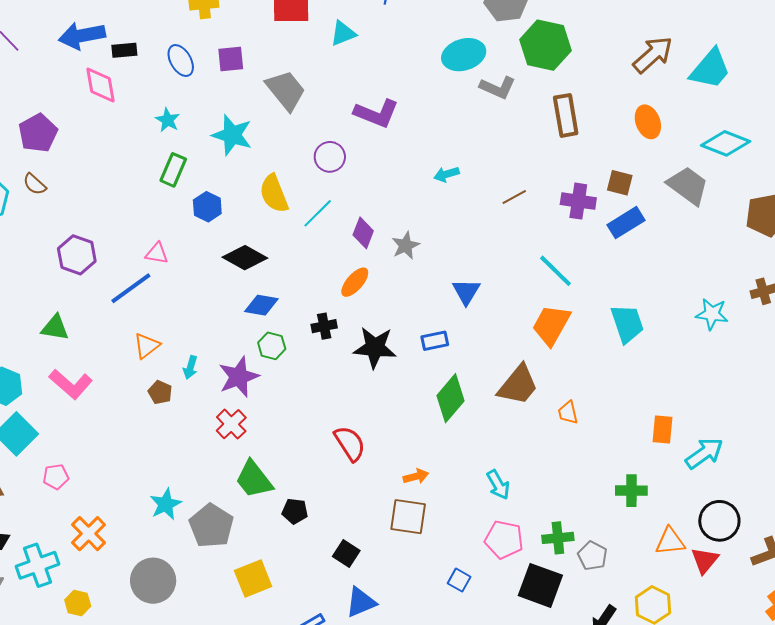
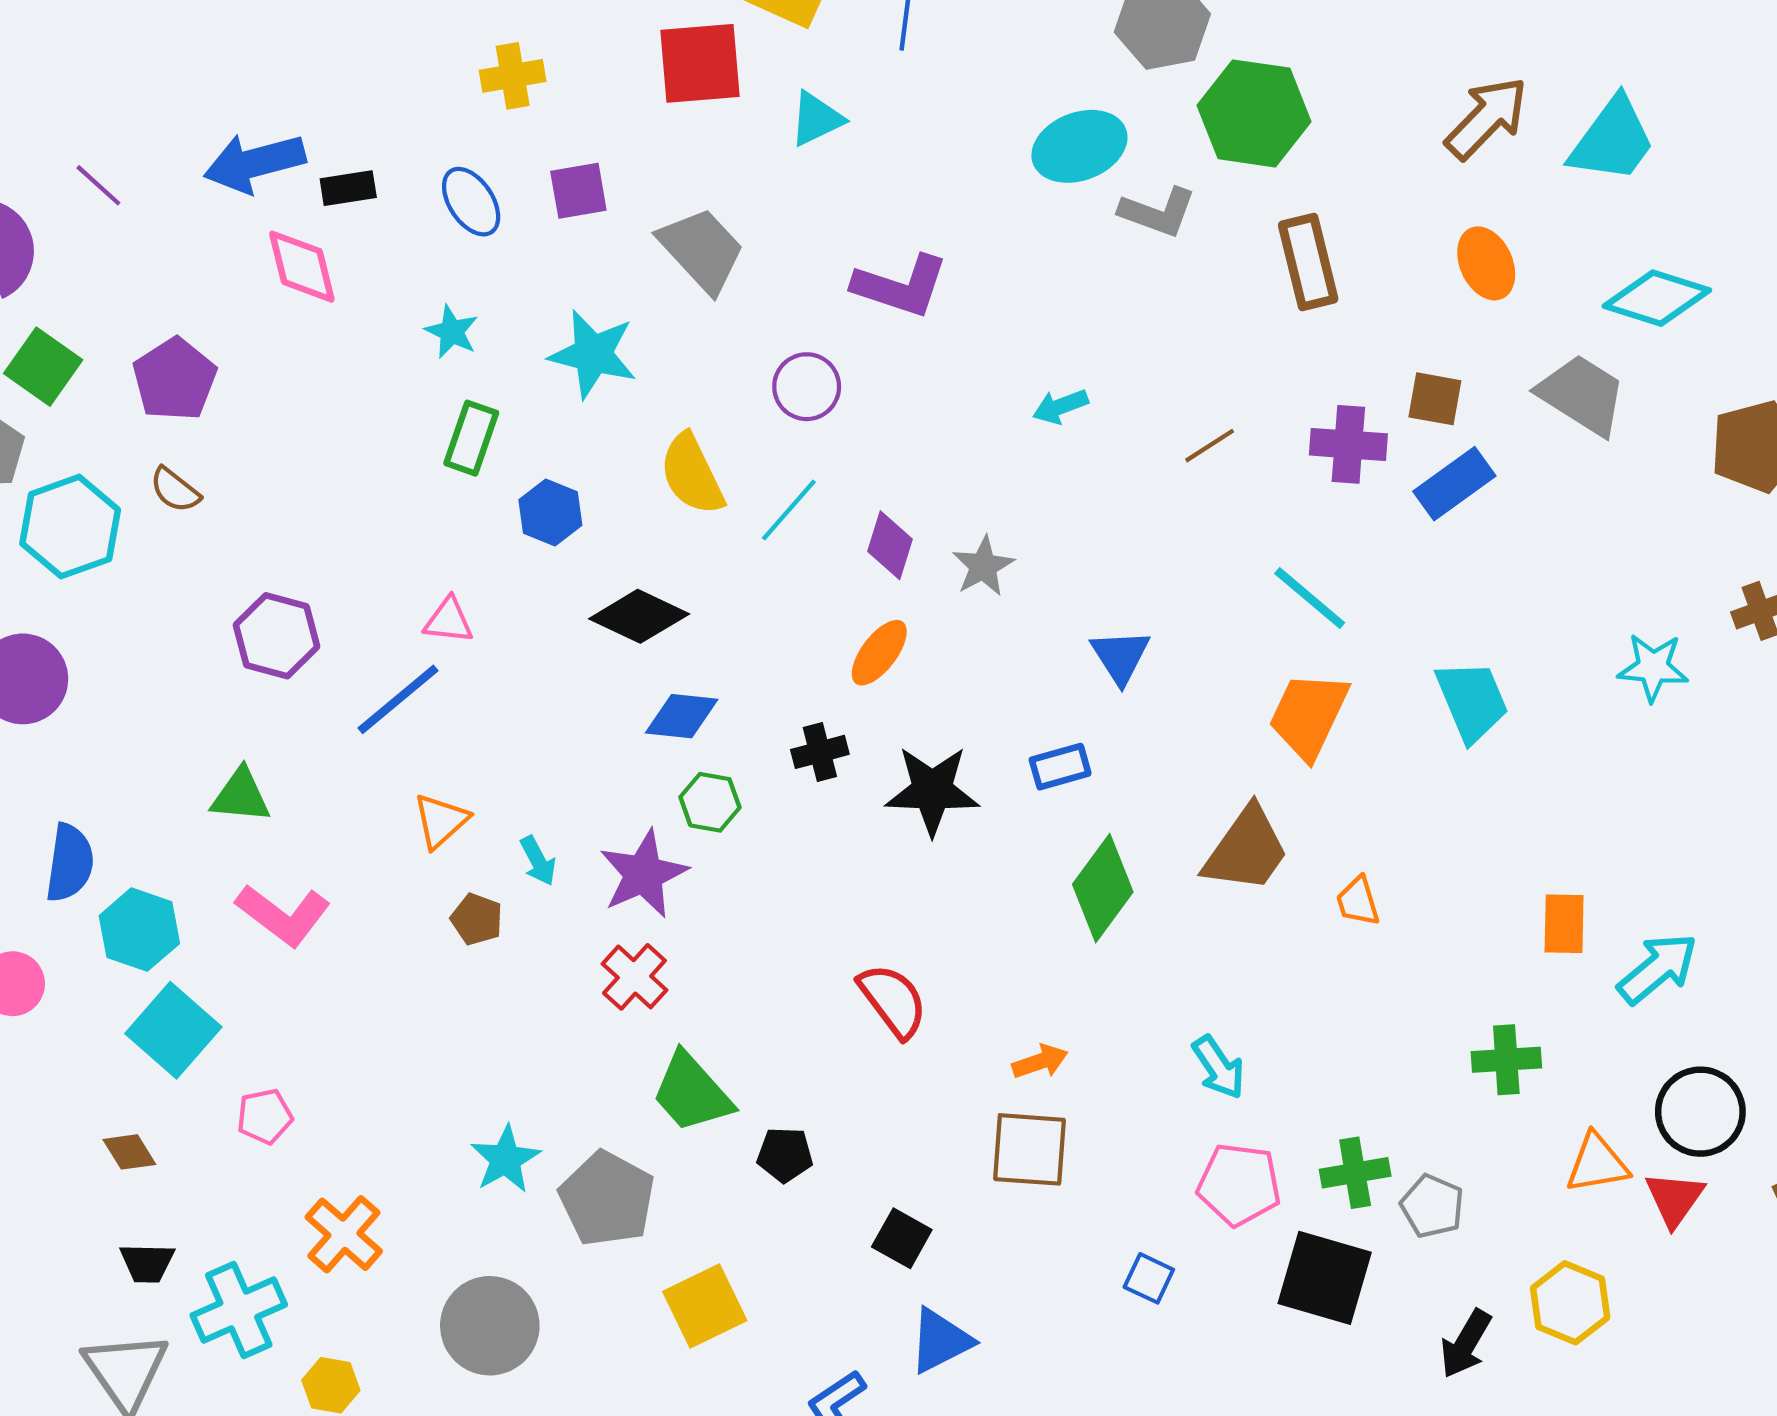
cyan arrow: (190, 367) -> (538, 861), turned -40

